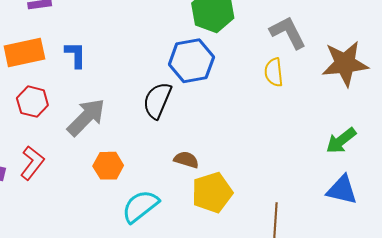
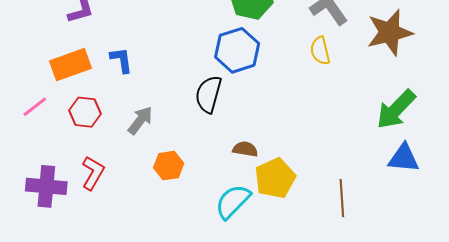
gray arrow: (86, 117) -> (140, 120), size x0.7
green arrow: (341, 141) -> (396, 109), size x1.4
cyan semicircle: (140, 206) -> (233, 202), moved

